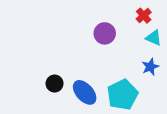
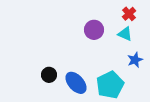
cyan triangle: (154, 38) -> (125, 34), moved

